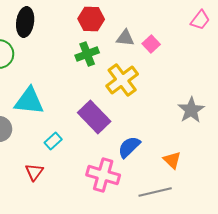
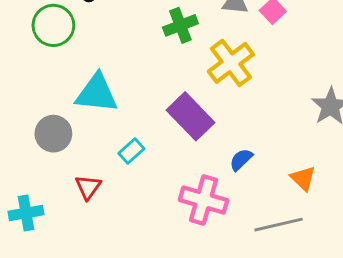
blue semicircle: (129, 147) -> (241, 160), size x0.7
red triangle: (34, 172) -> (88, 187), moved

